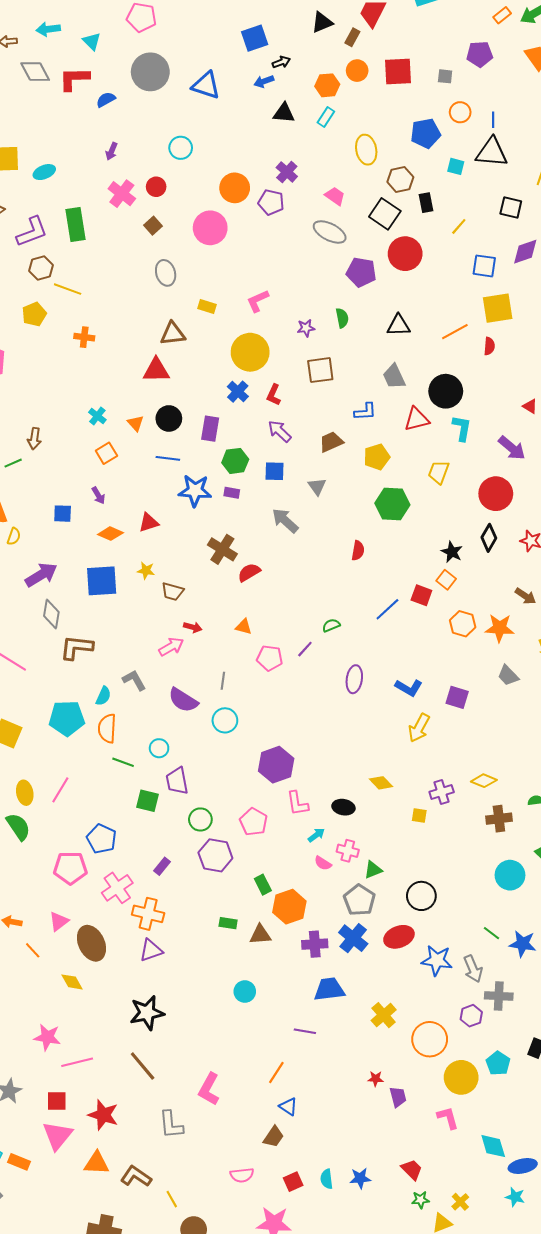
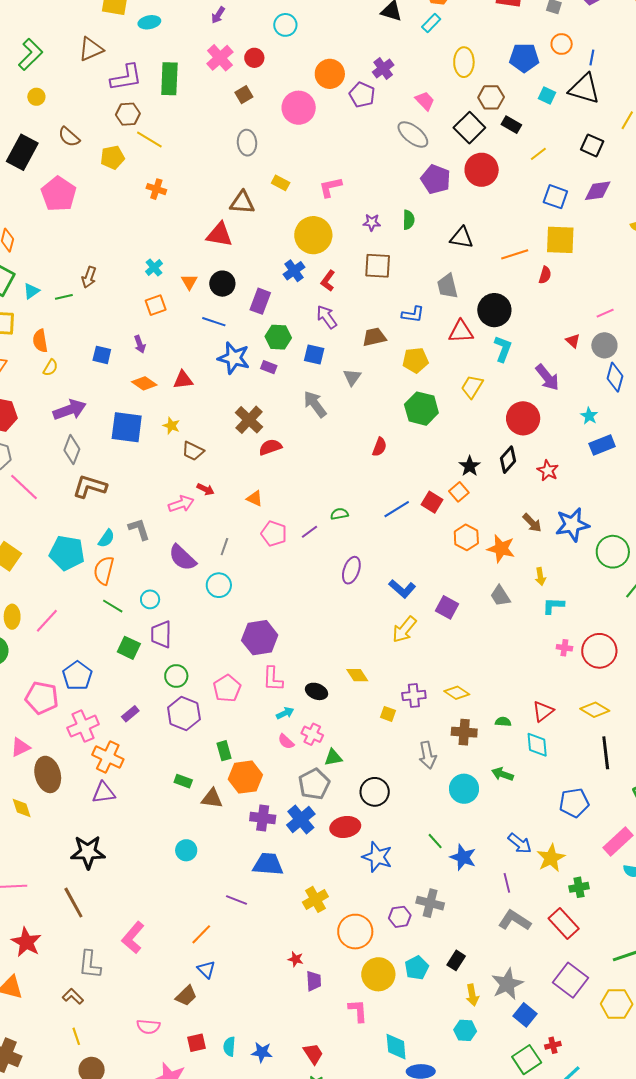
black rectangle: (426, 203) -> (511, 125), turned -60
gray arrow: (473, 969) -> (427, 755), moved
brown L-shape: (136, 1176) -> (73, 996), moved, size x0.7

